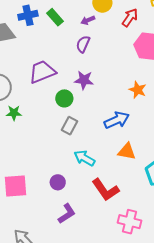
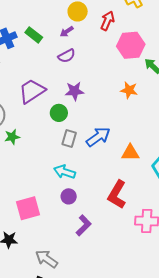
purple semicircle: (83, 44) -> (67, 56), turned -132
blue arrow: (117, 120) -> (98, 137), moved
cyan arrow: (84, 158) -> (65, 172), moved
red L-shape: (106, 190) -> (117, 195), turned 76

